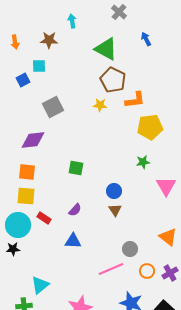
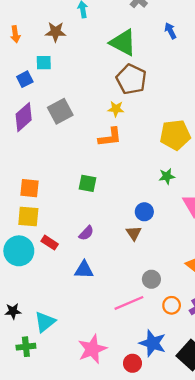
orange L-shape: (135, 100) -> (110, 137), moved
purple diamond: (33, 140) -> (24, 117), moved, turned -35
blue circle: (114, 191) -> (144, 212), moved
black star: (13, 249) -> (13, 311), moved

